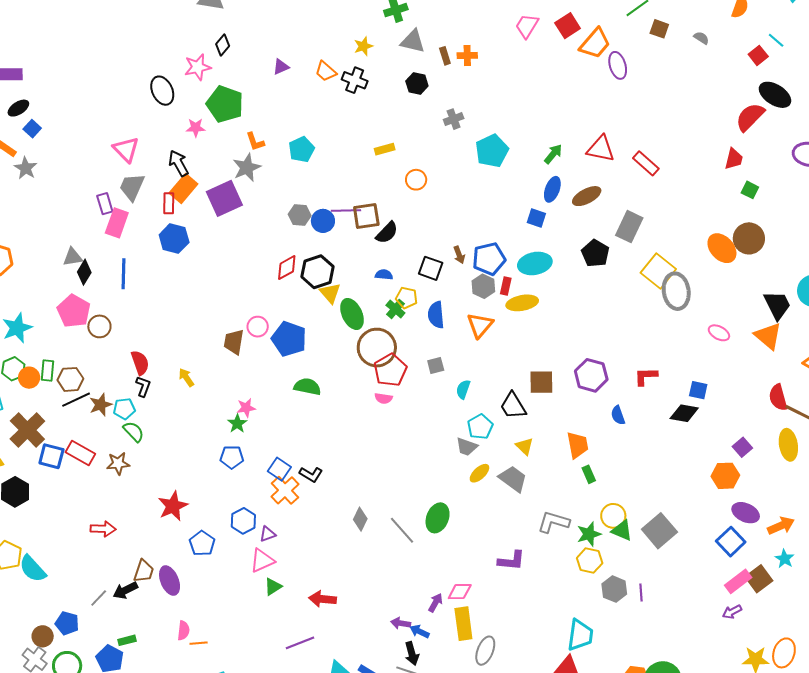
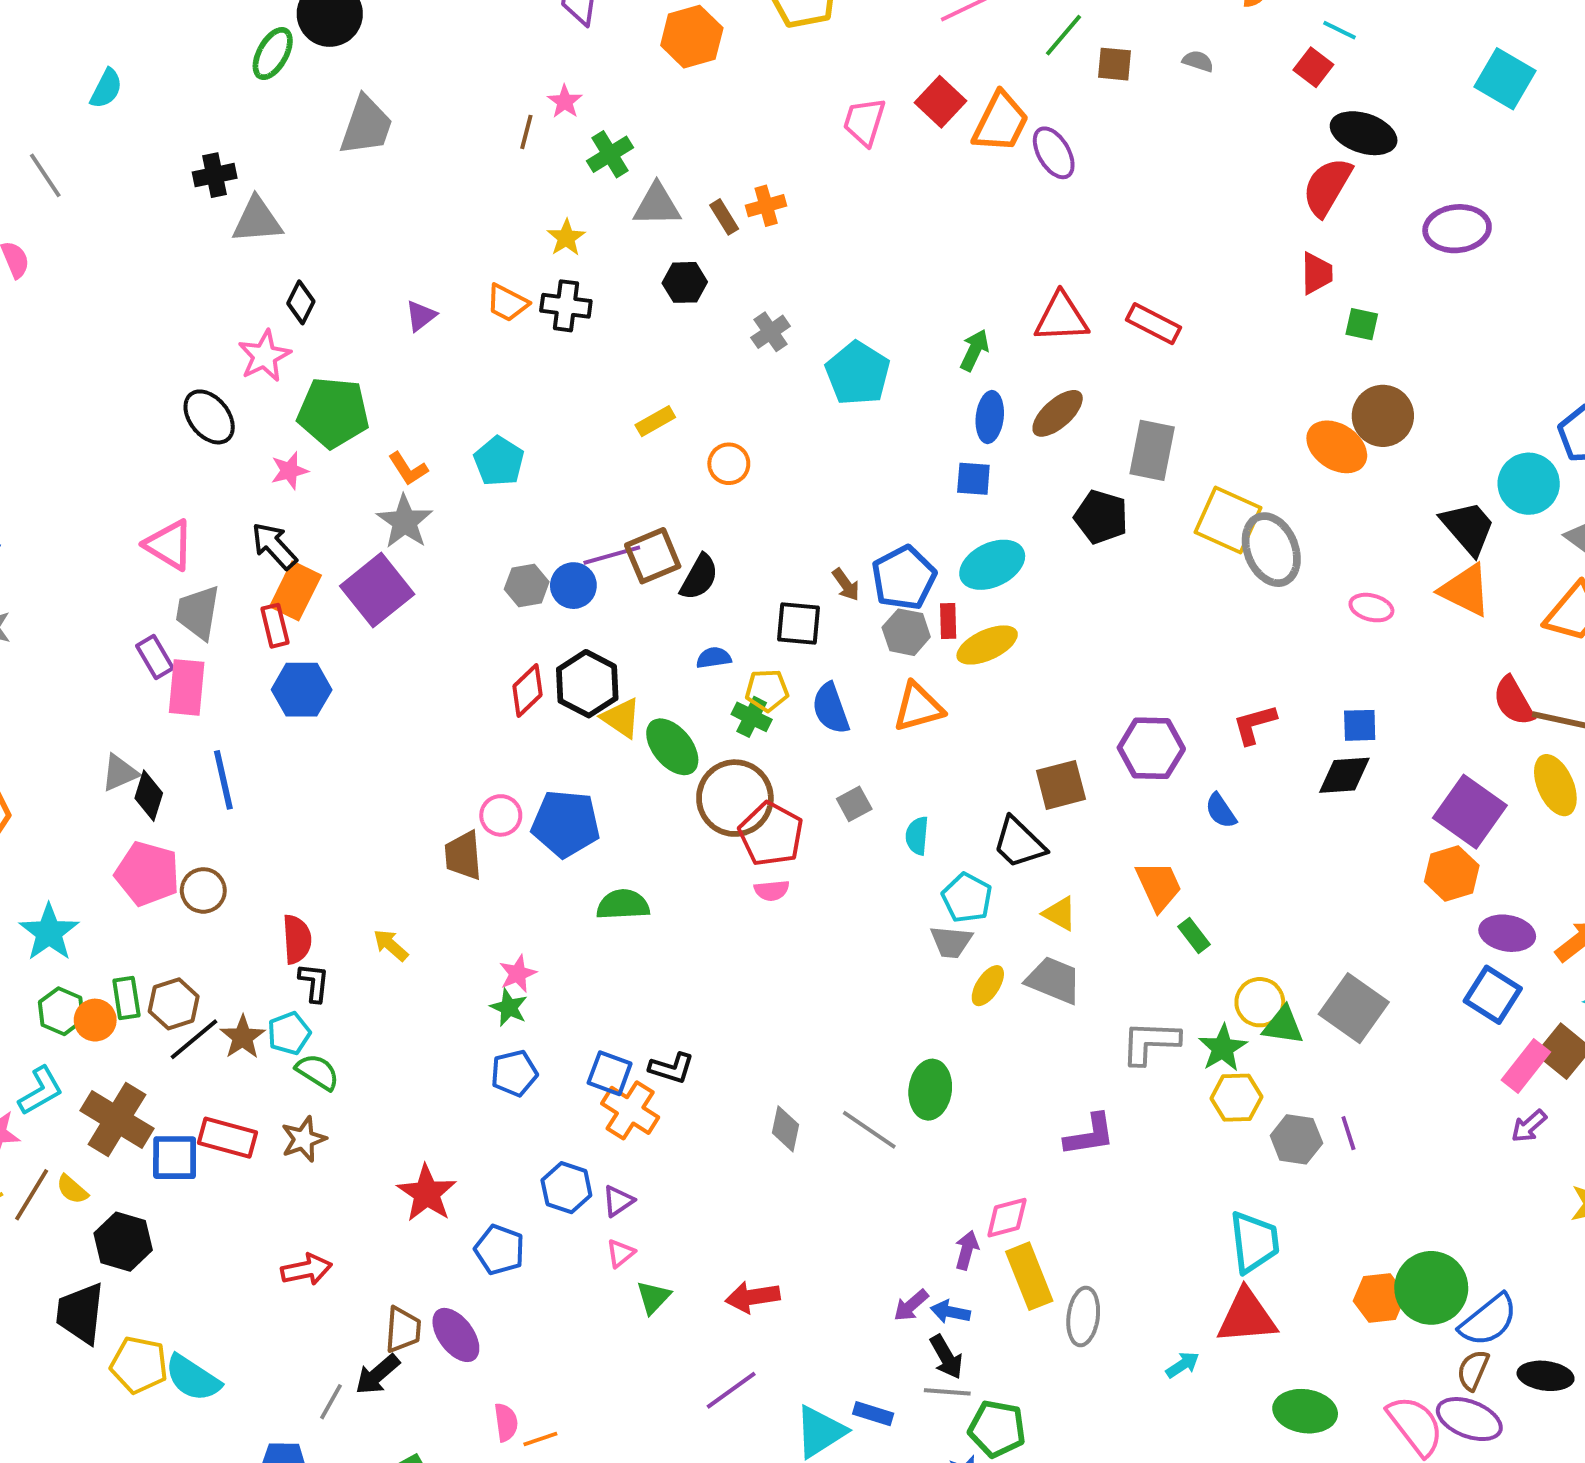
orange triangle: (480, 325) -> (918, 707), turned 48
red semicircle: (140, 363) -> (297, 939), turned 30
purple square: (742, 447) -> (1470, 812), size x1.8
pink triangle: (262, 561) -> (620, 1253), size x0.6
purple arrow: (401, 623) -> (911, 1305), turned -36

